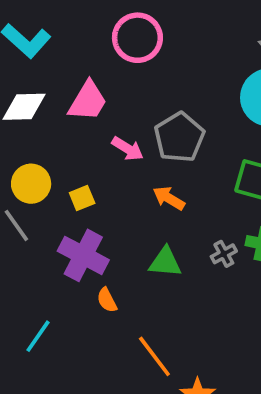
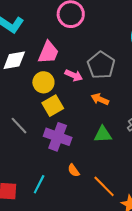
yellow circle: (31, 184) -> (43, 82), moved
yellow square: (82, 198) -> (53, 106), size x1.5
orange semicircle: (107, 300) -> (74, 170), moved

